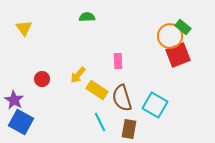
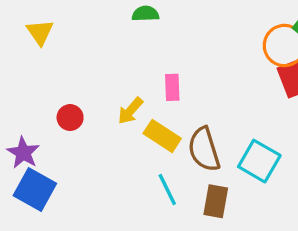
pink rectangle: (118, 61) -> (172, 87), moved

